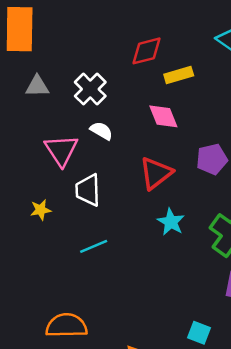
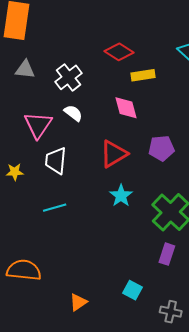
red diamond: (147, 51) -> (119, 52), turned 40

